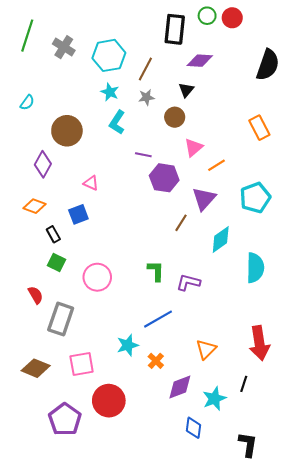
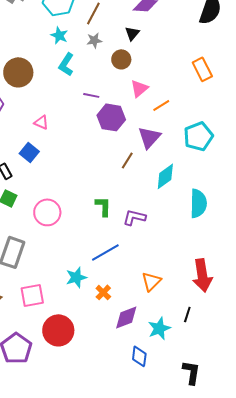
blue square: (78, 214) -> (29, 152), turned -30

